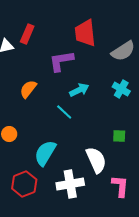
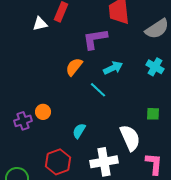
orange semicircle: (28, 89) -> (74, 67), moved
cyan semicircle: (45, 153) -> (79, 131), size x0.6

